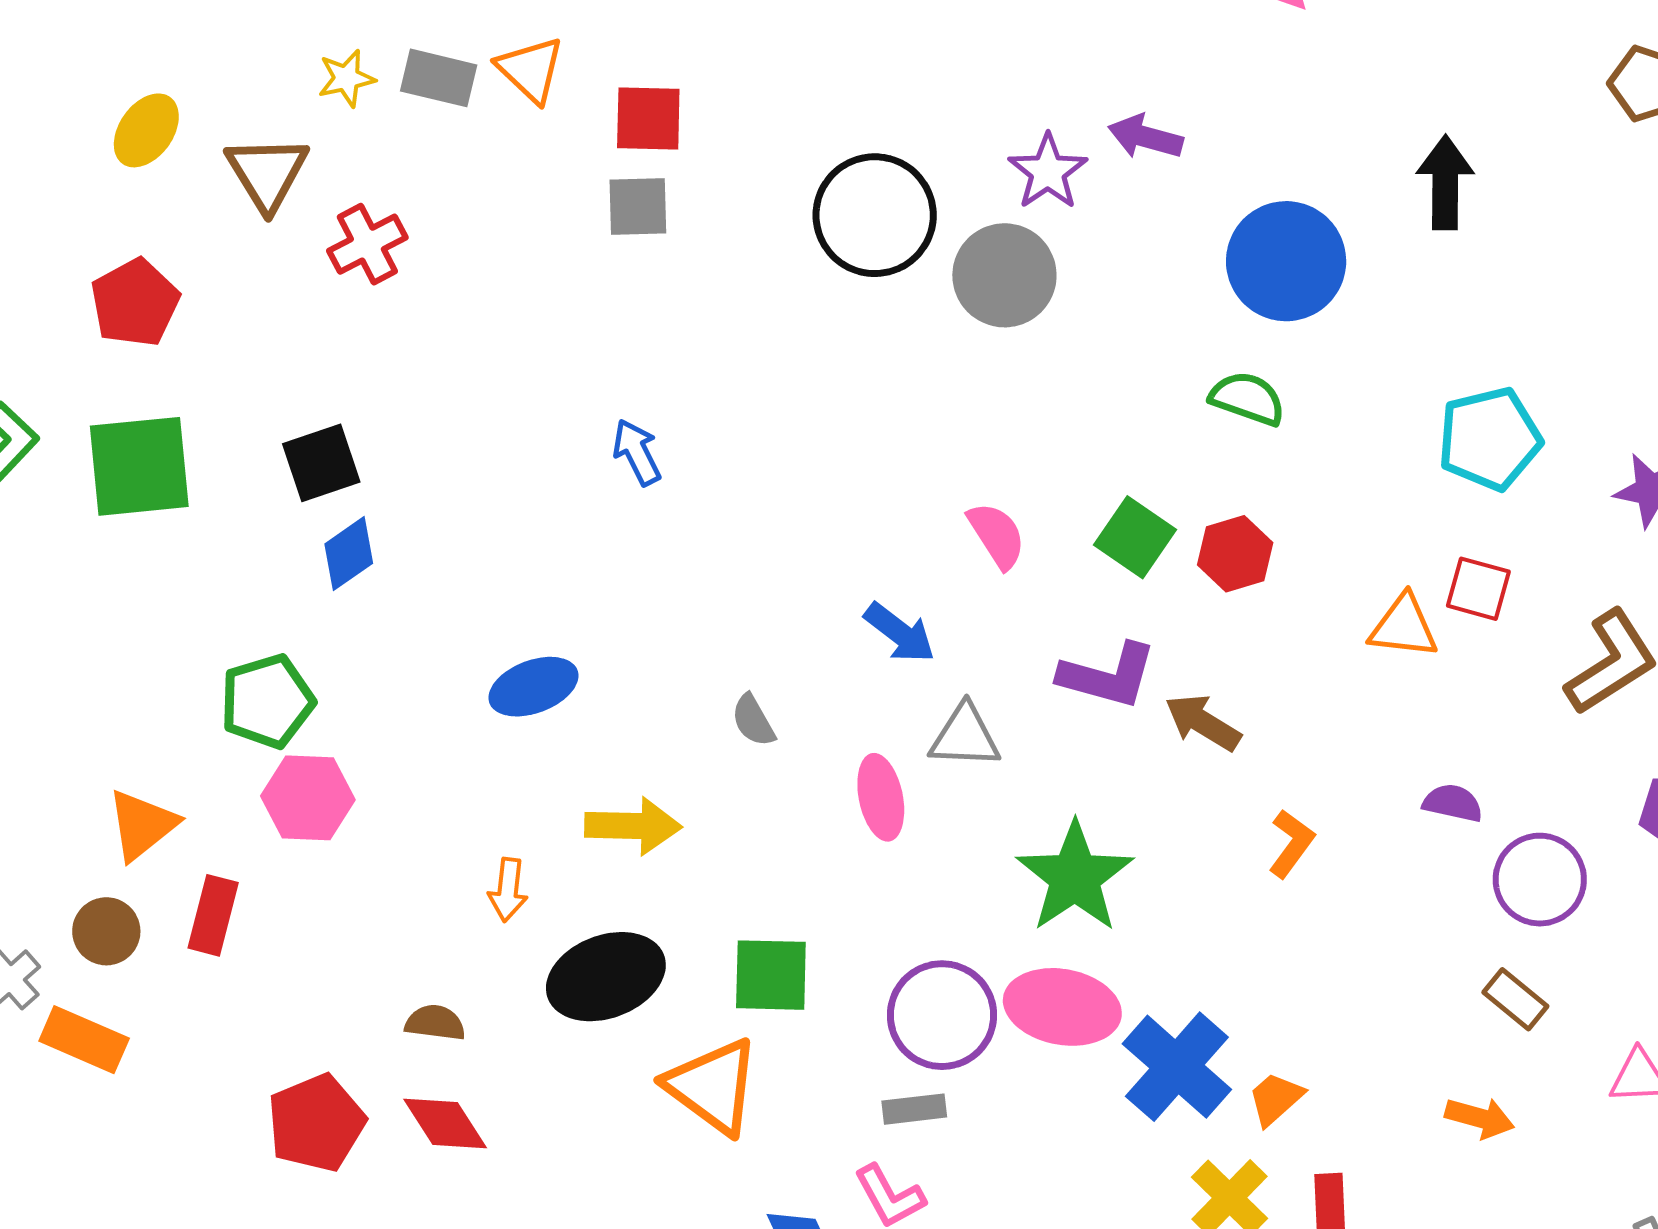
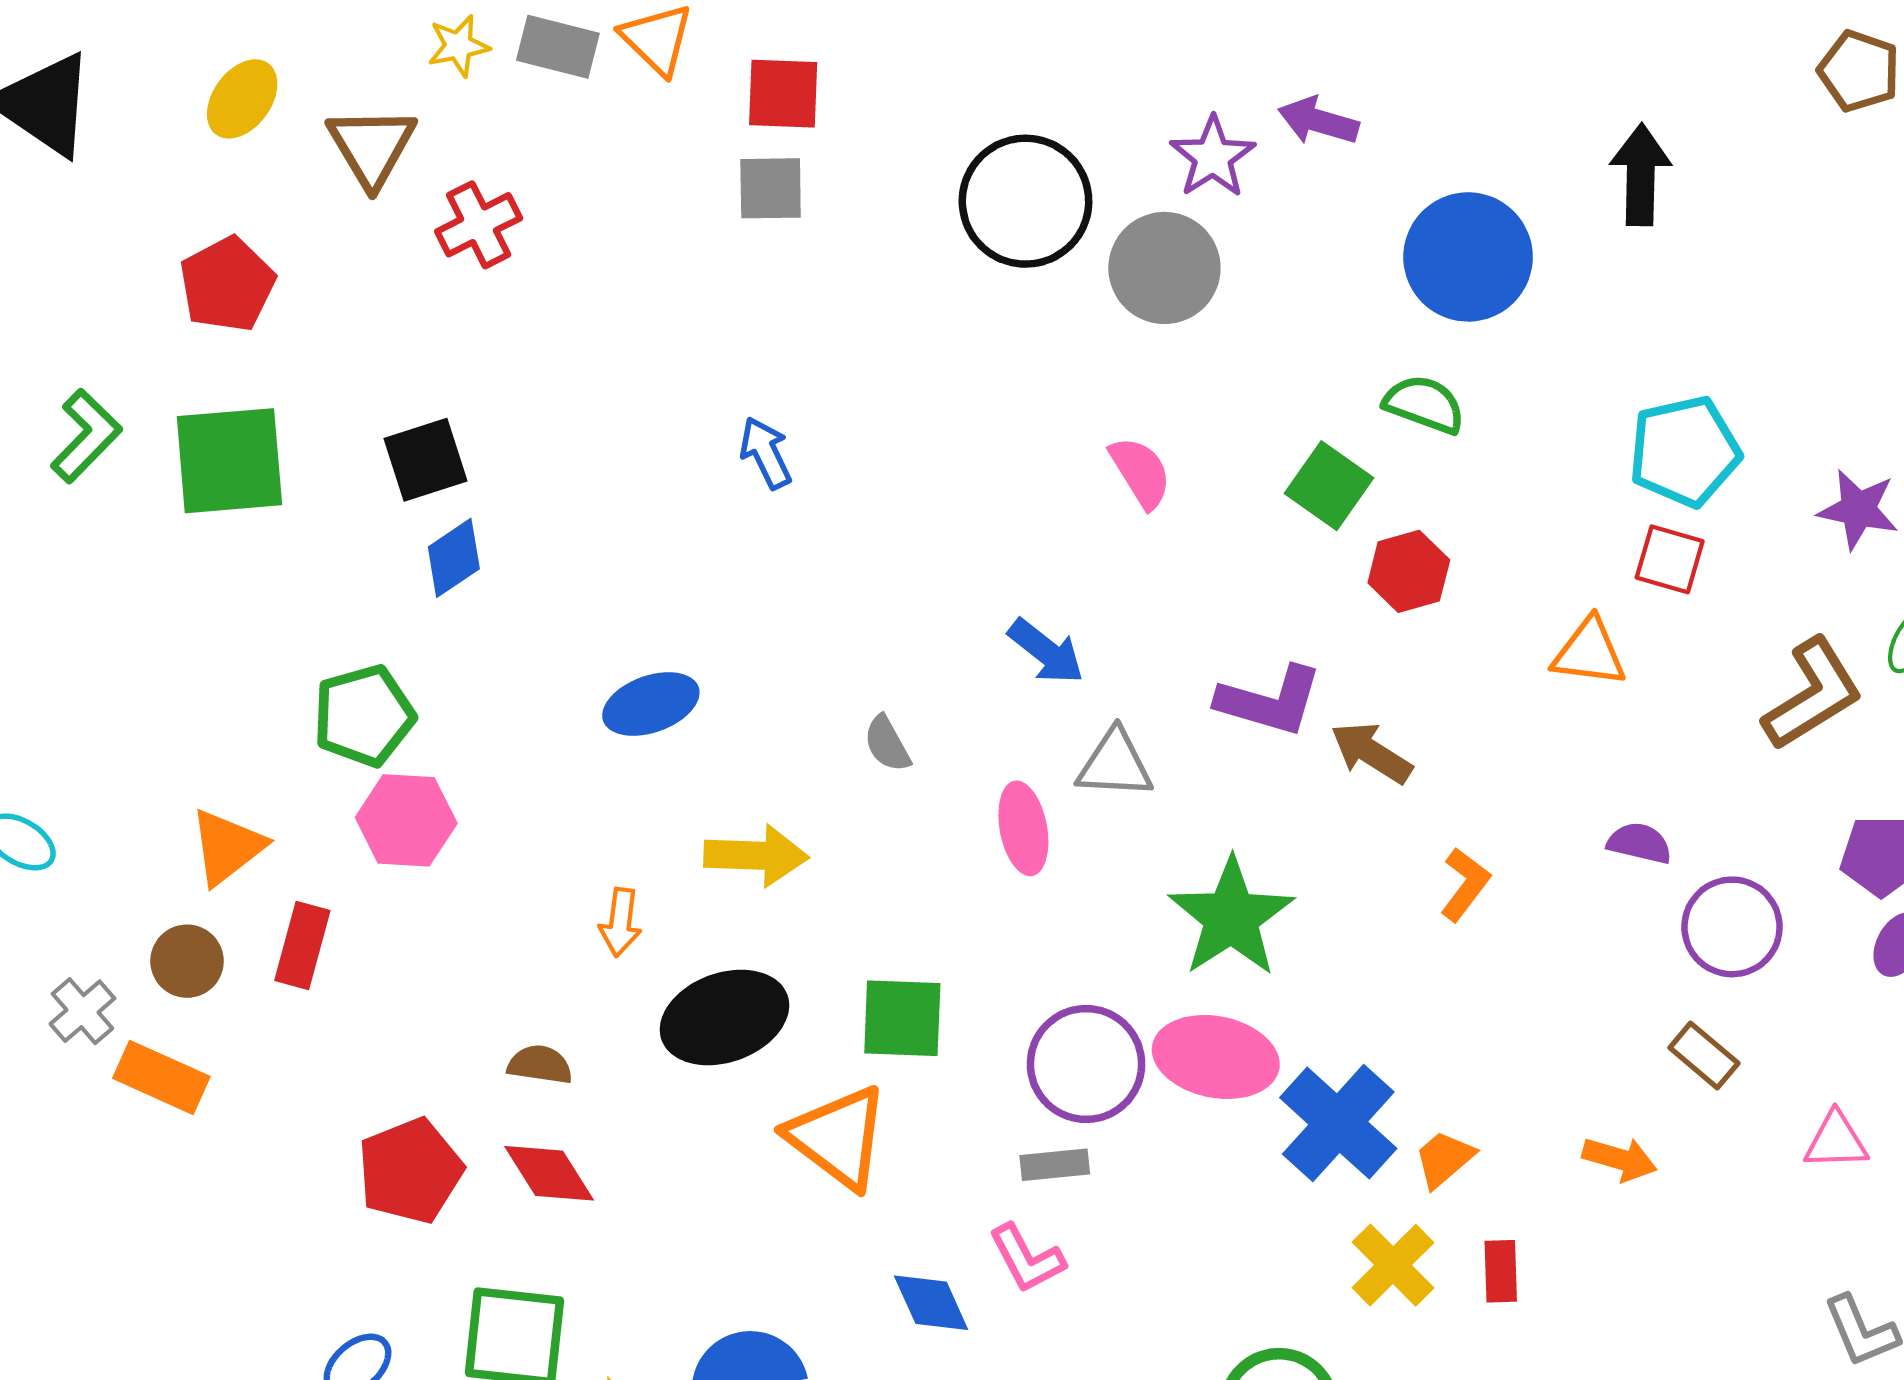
pink semicircle: (997, 535) -> (1141, 472), moved
green square: (1135, 537) -> (1329, 486), moved
red square: (1478, 589) -> (1670, 559), moved
orange arrow: (1480, 1118) -> (1620, 1159), moved

